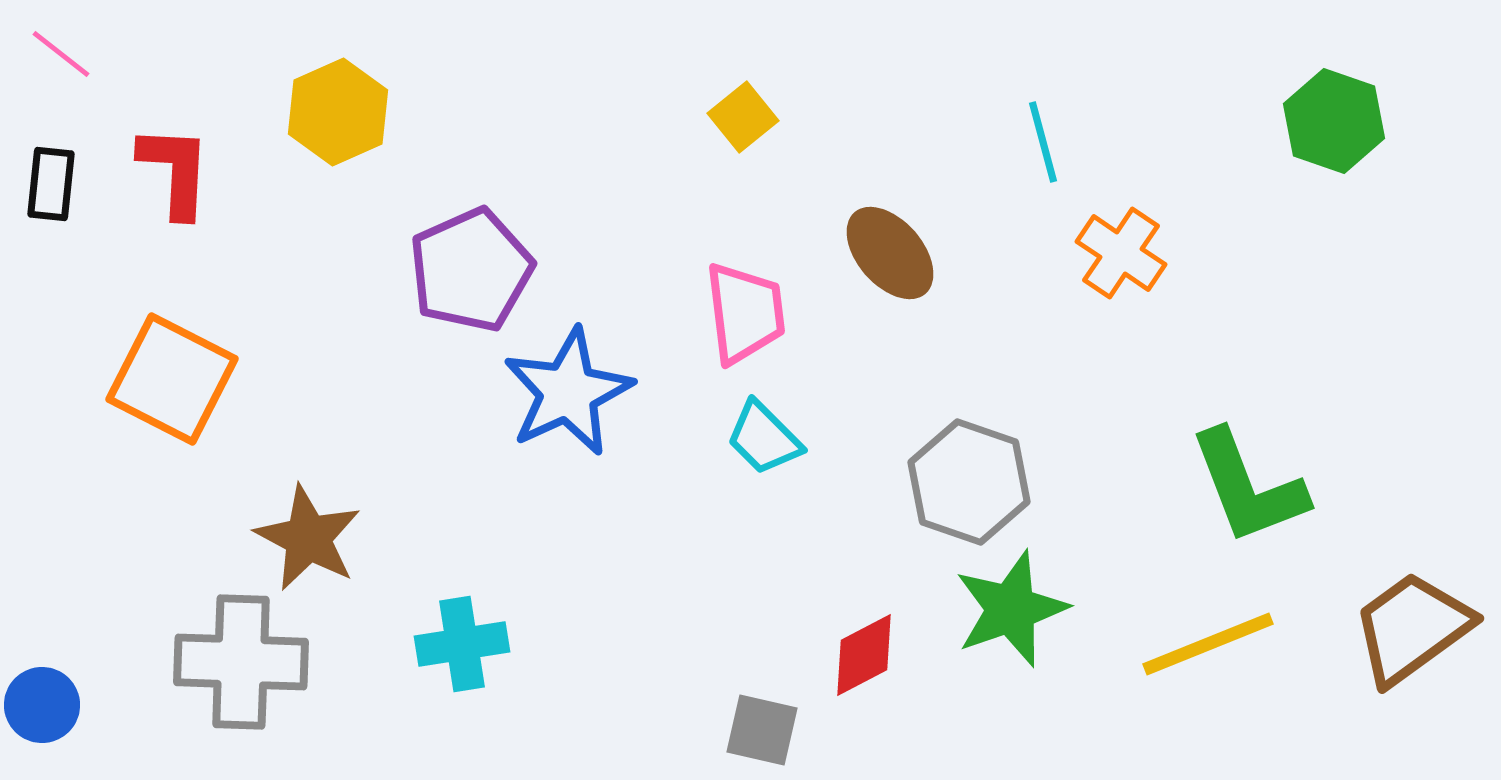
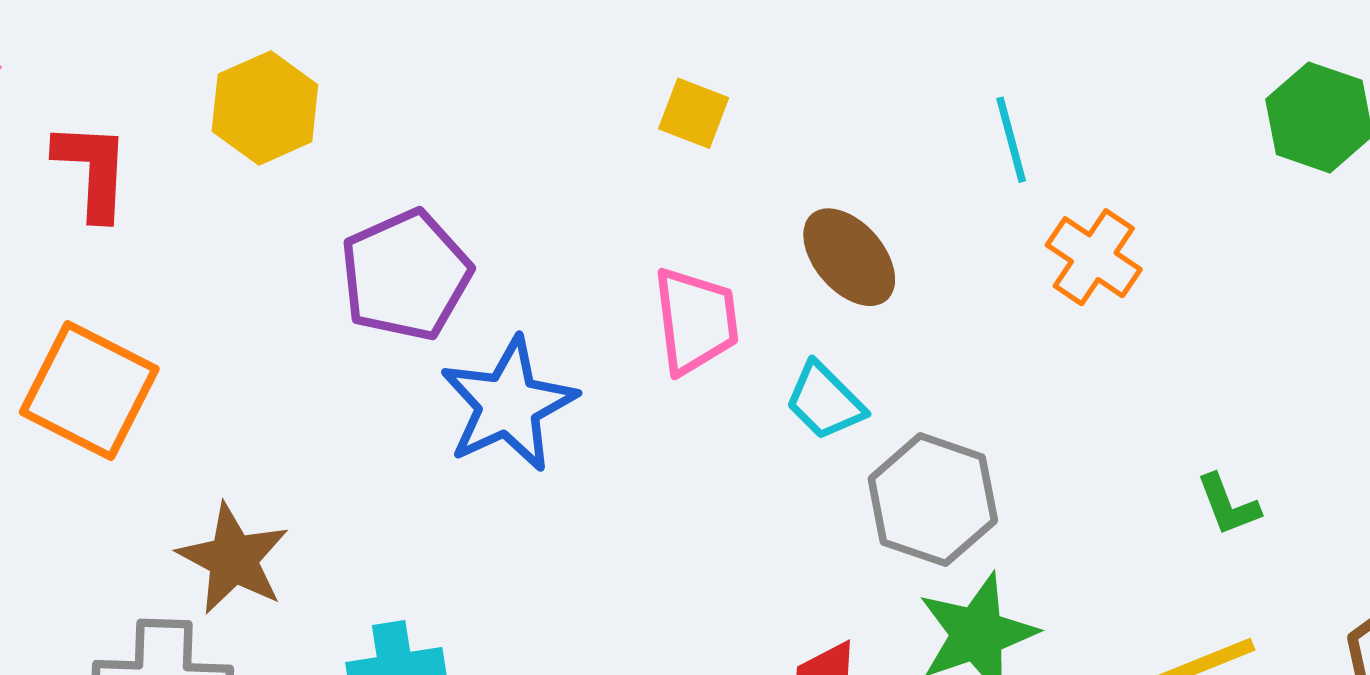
yellow square: (743, 117) -> (694, 113), turned -30
cyan trapezoid: (764, 438) -> (825, 401), moved
green L-shape: (1248, 487) -> (1228, 505), size x0.5

